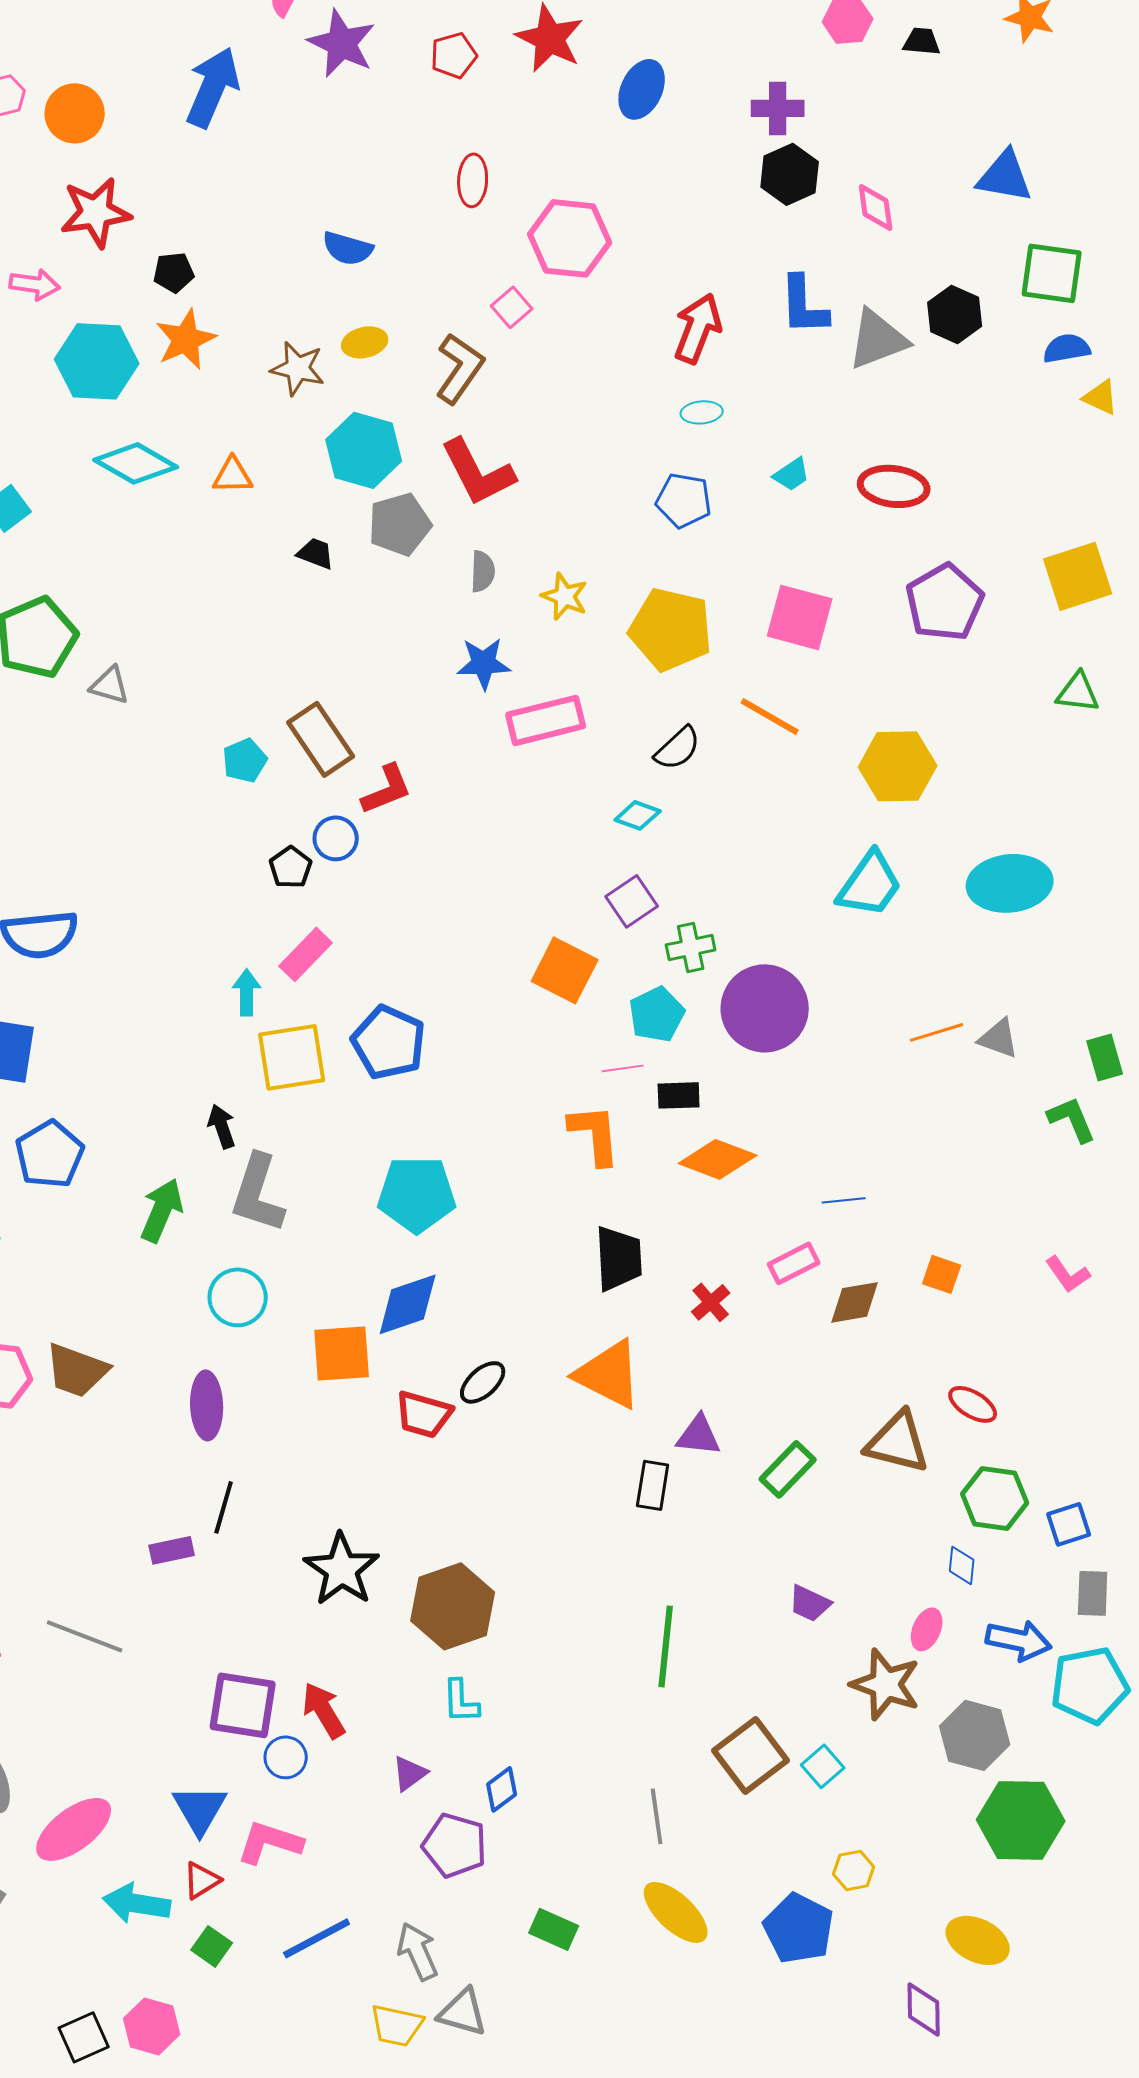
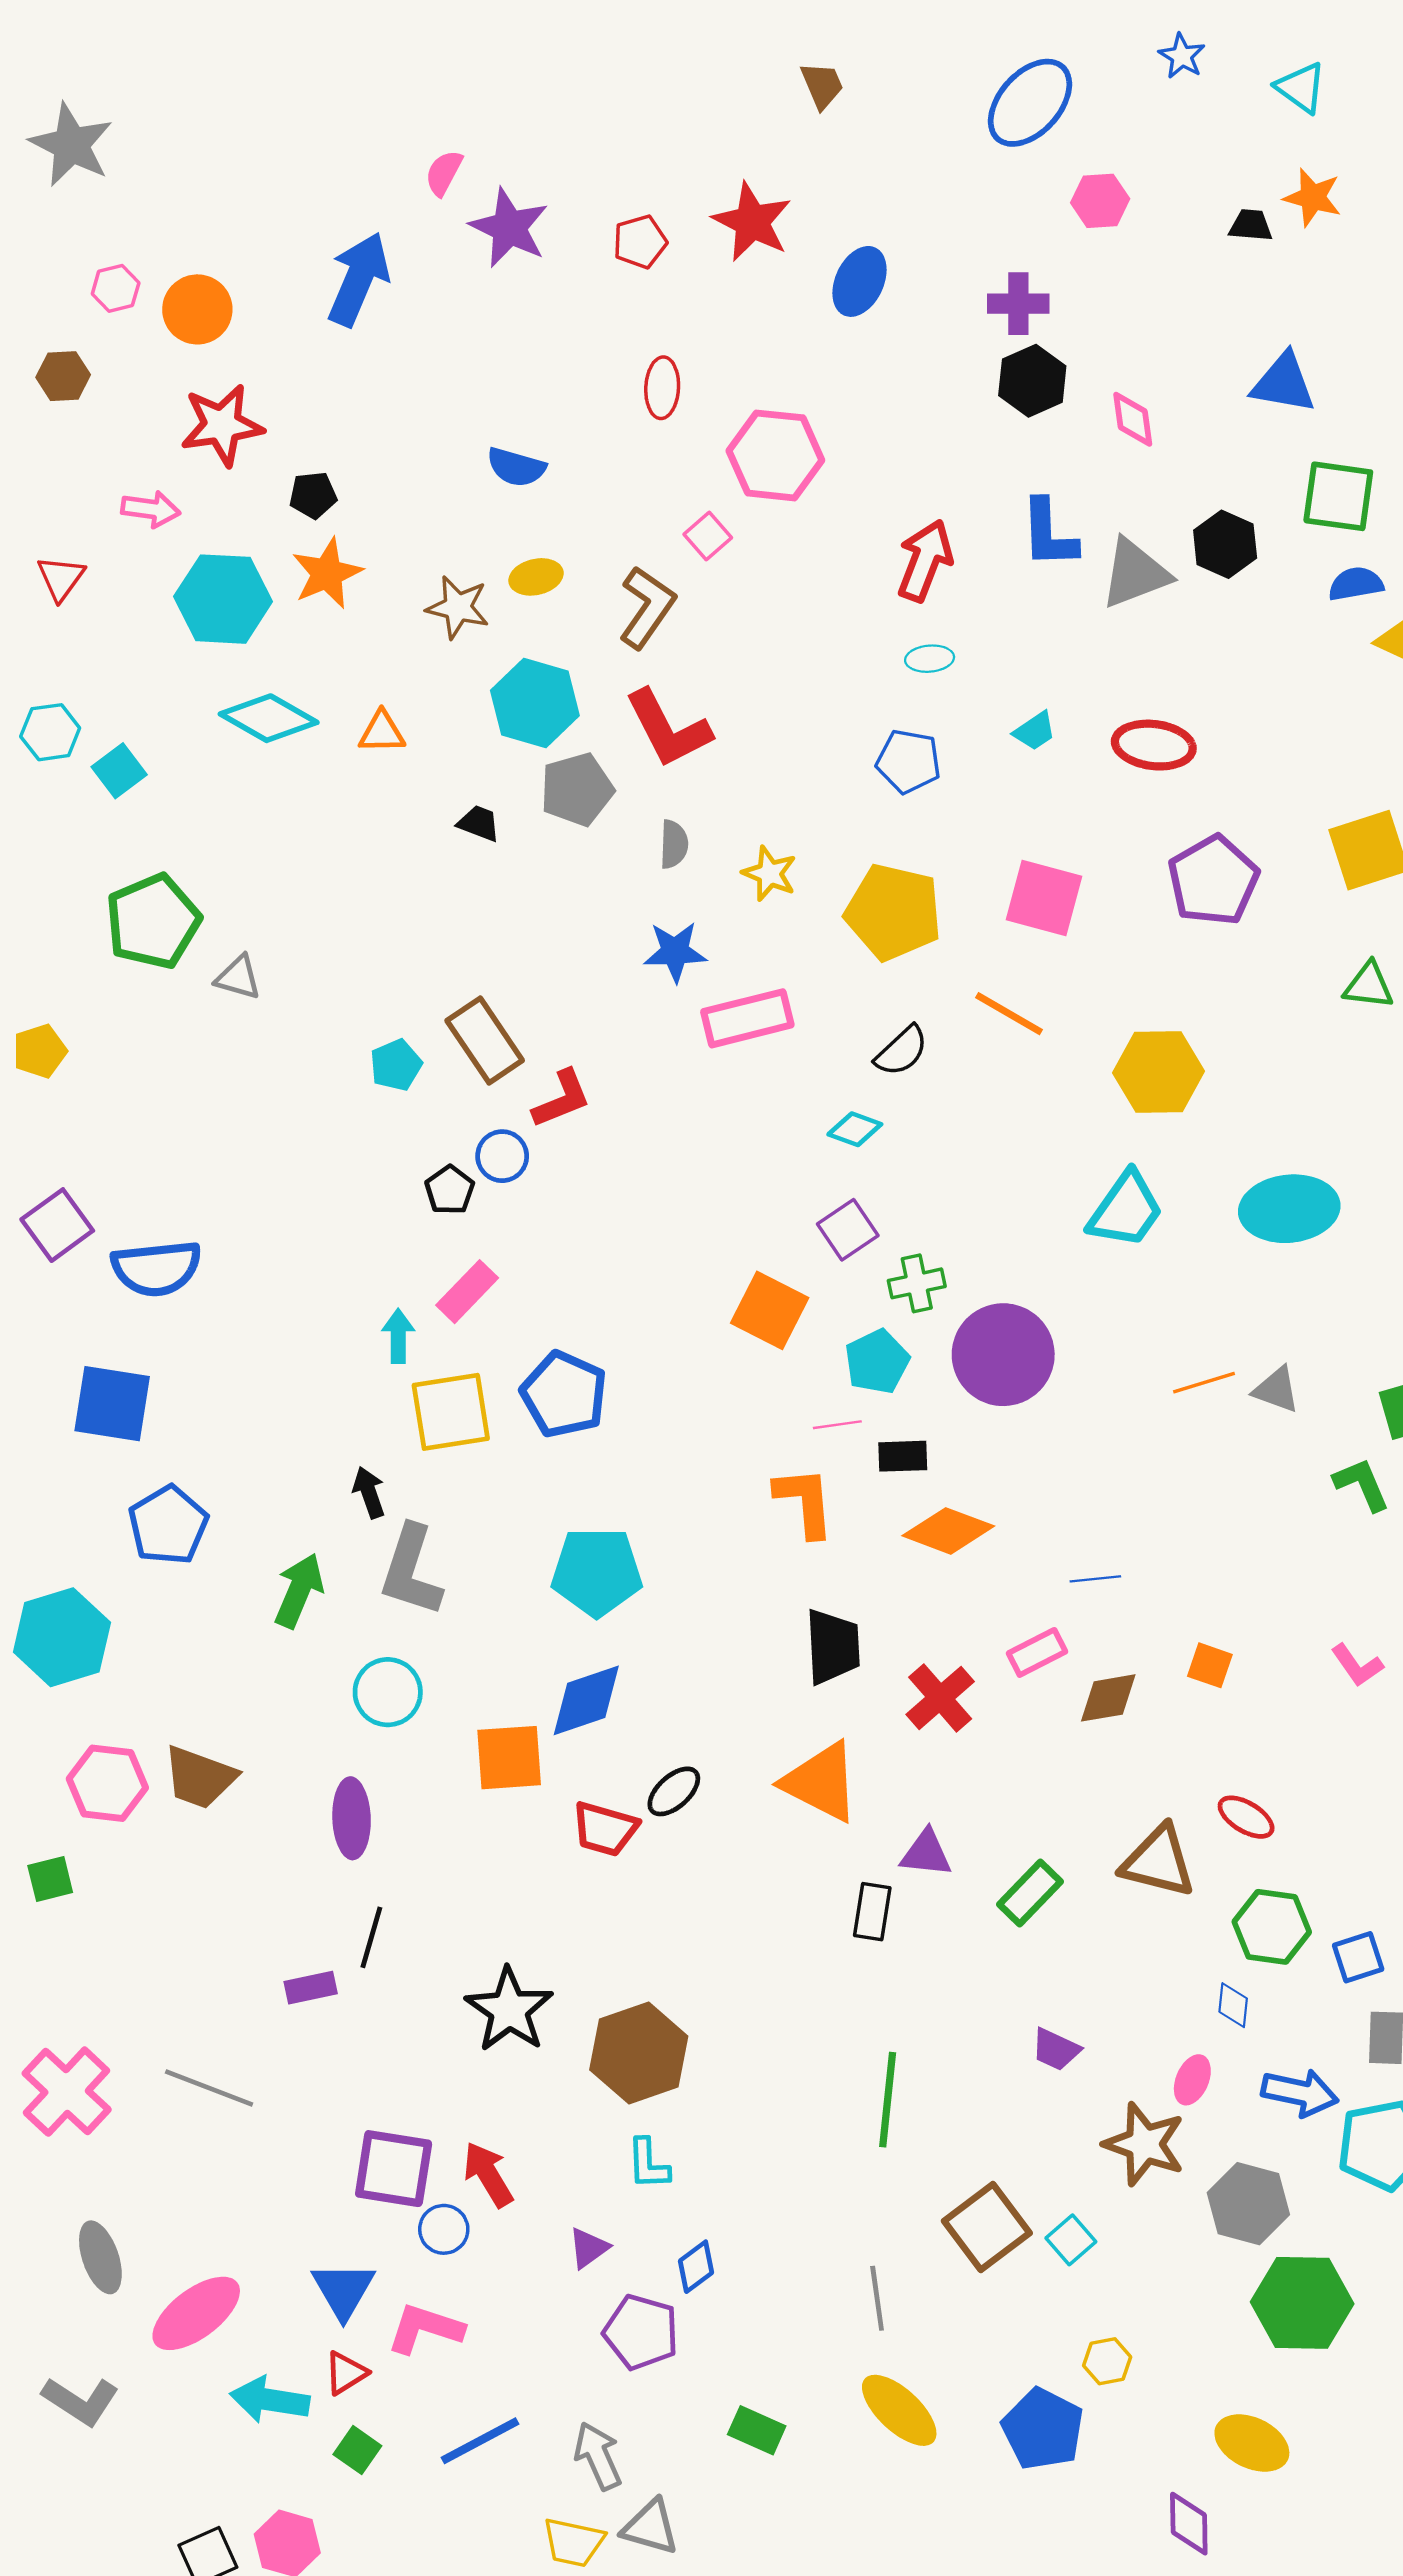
black trapezoid: (922, 41) -> (1251, 225), moved
red cross: (711, 1302) -> (940, 1698), size x1.5

